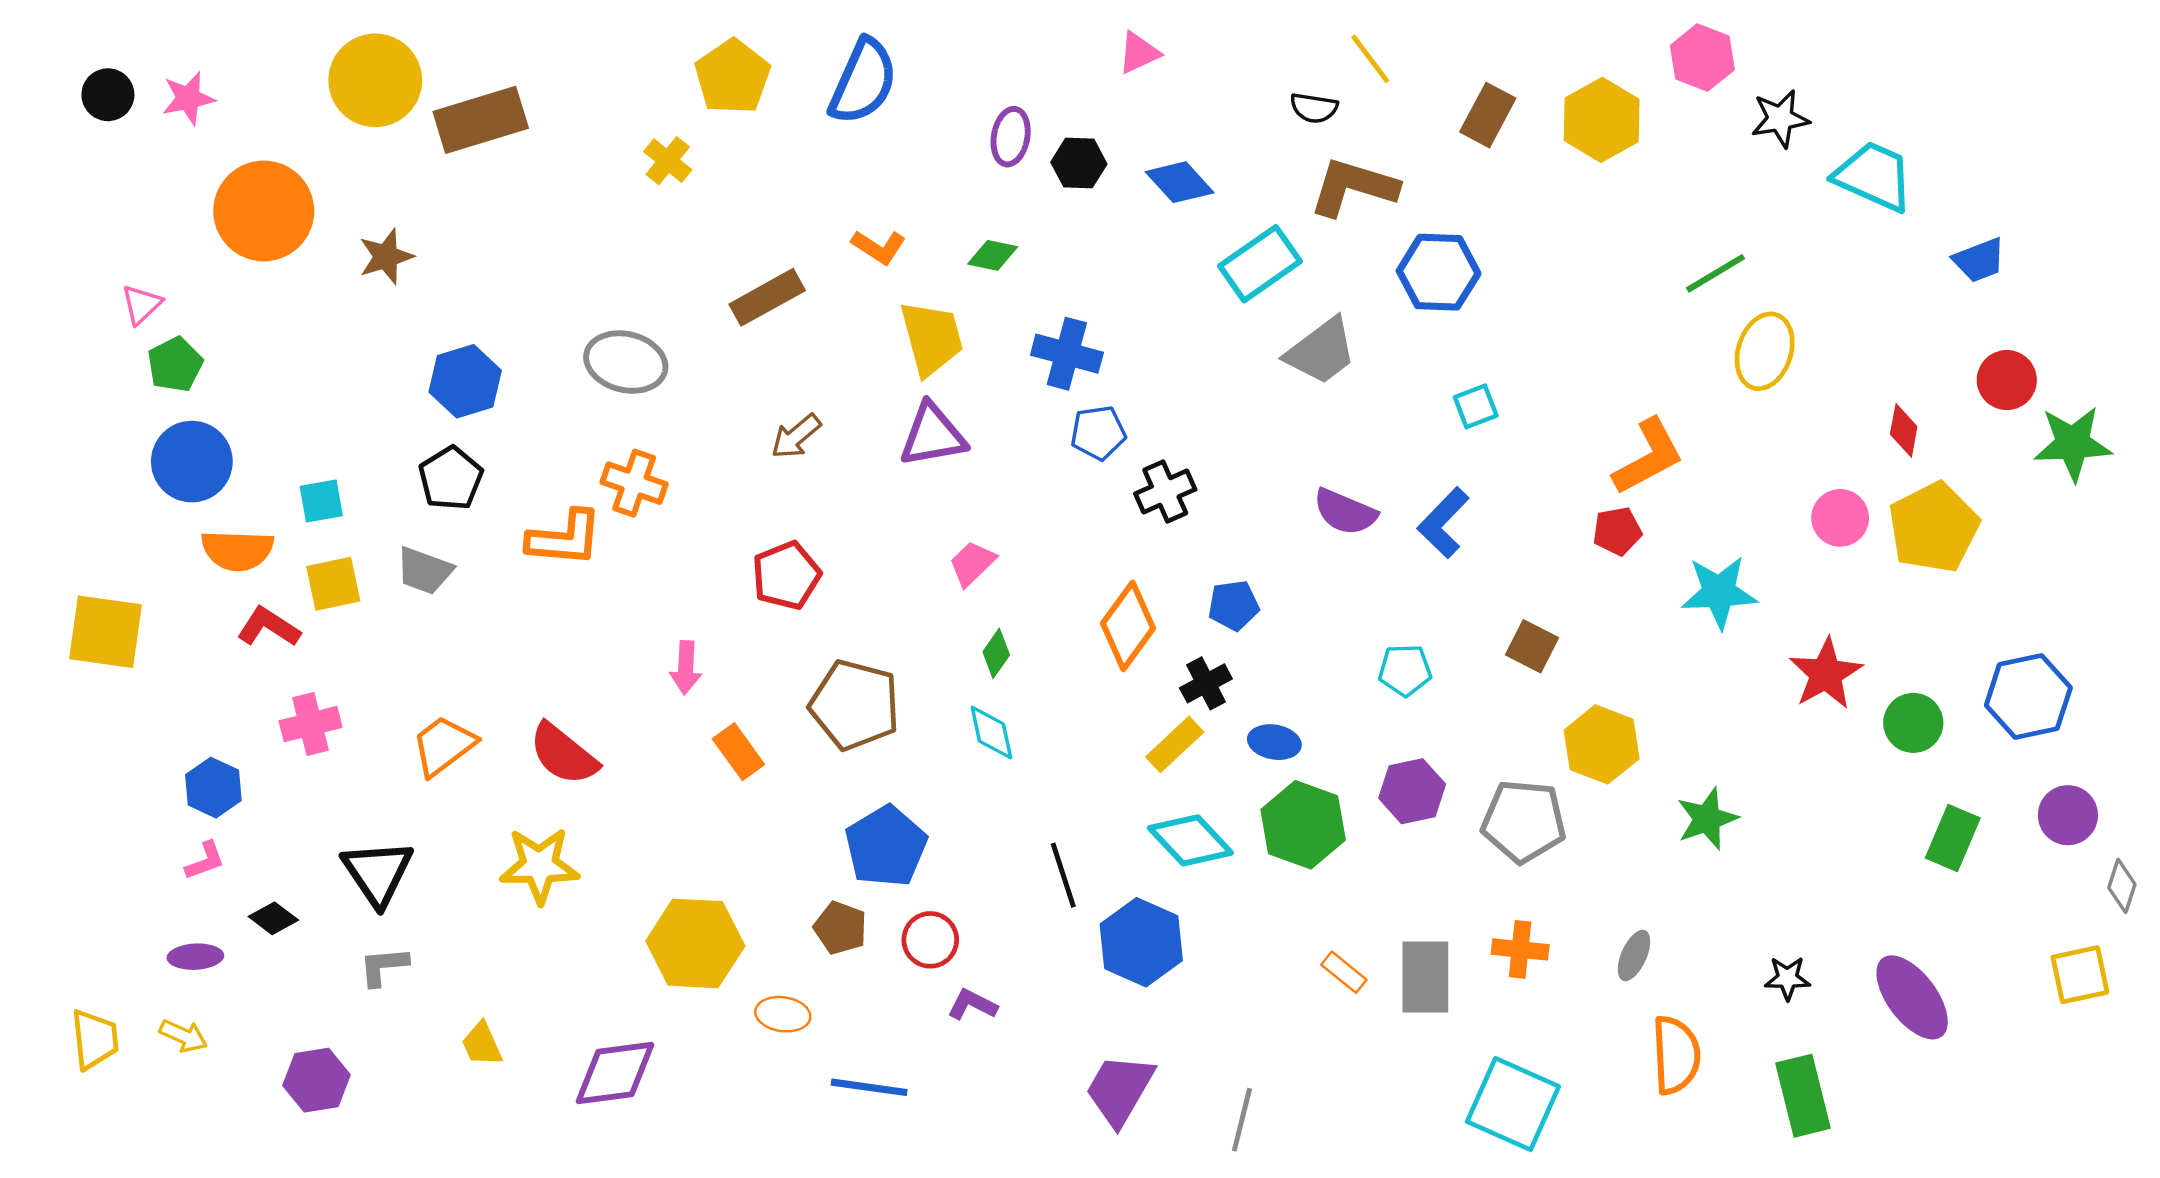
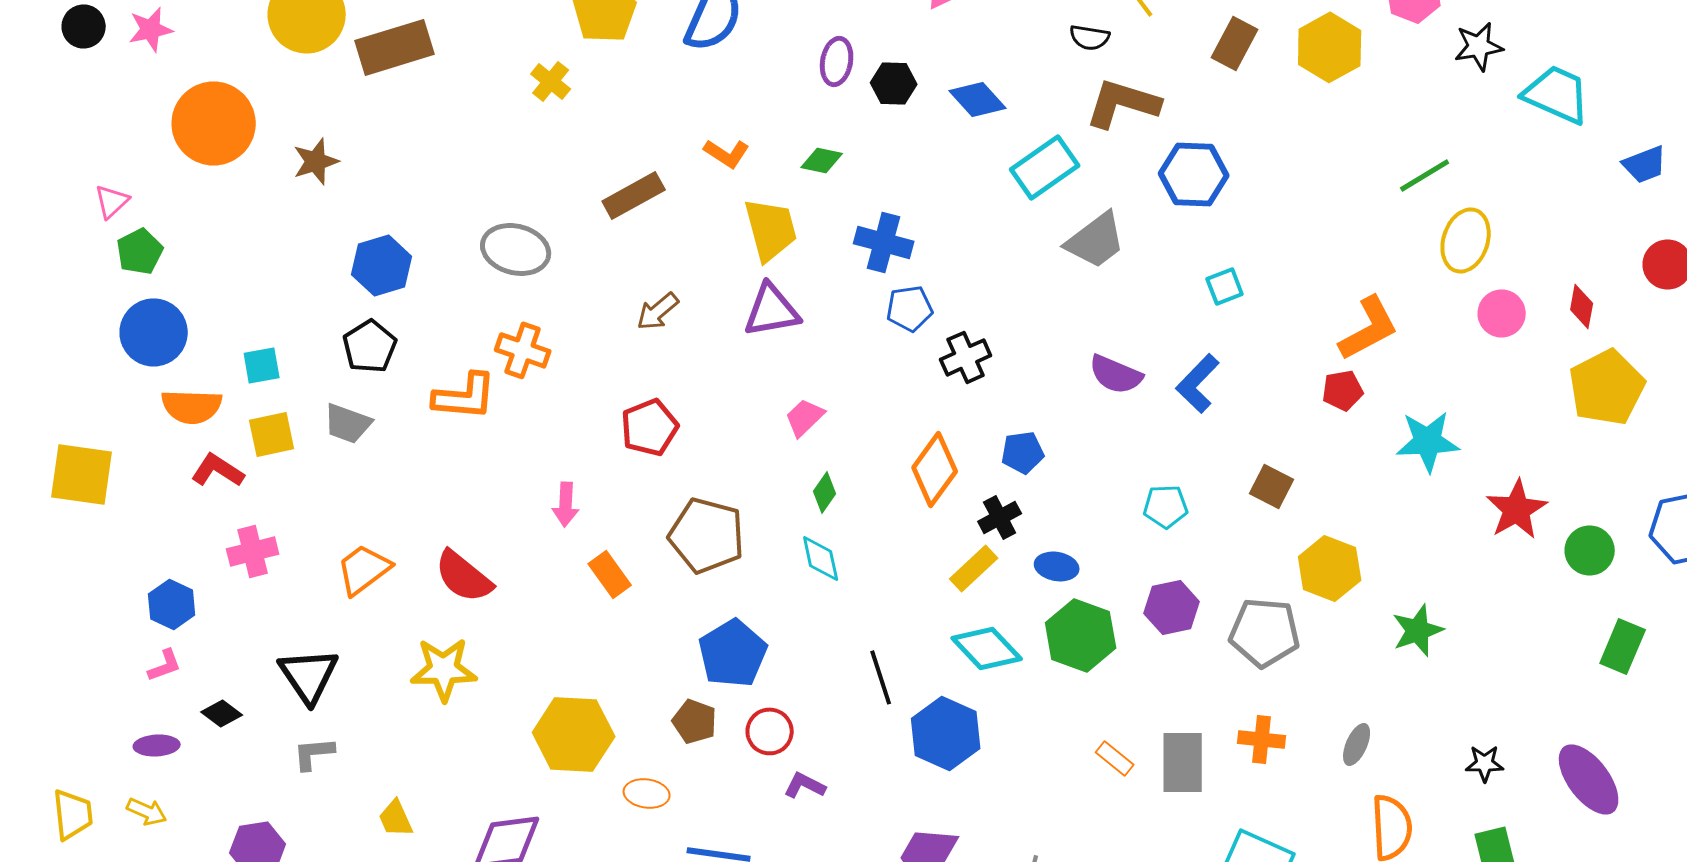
pink circle: (1840, 518) -> (1502, 313), moved

